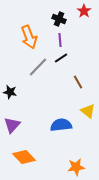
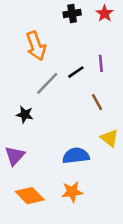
black cross: (59, 19) -> (72, 13), moved, turned -32
purple line: (60, 40) -> (101, 63), moved
black star: (10, 92) -> (25, 114), moved
orange star: (76, 167) -> (72, 192), moved

